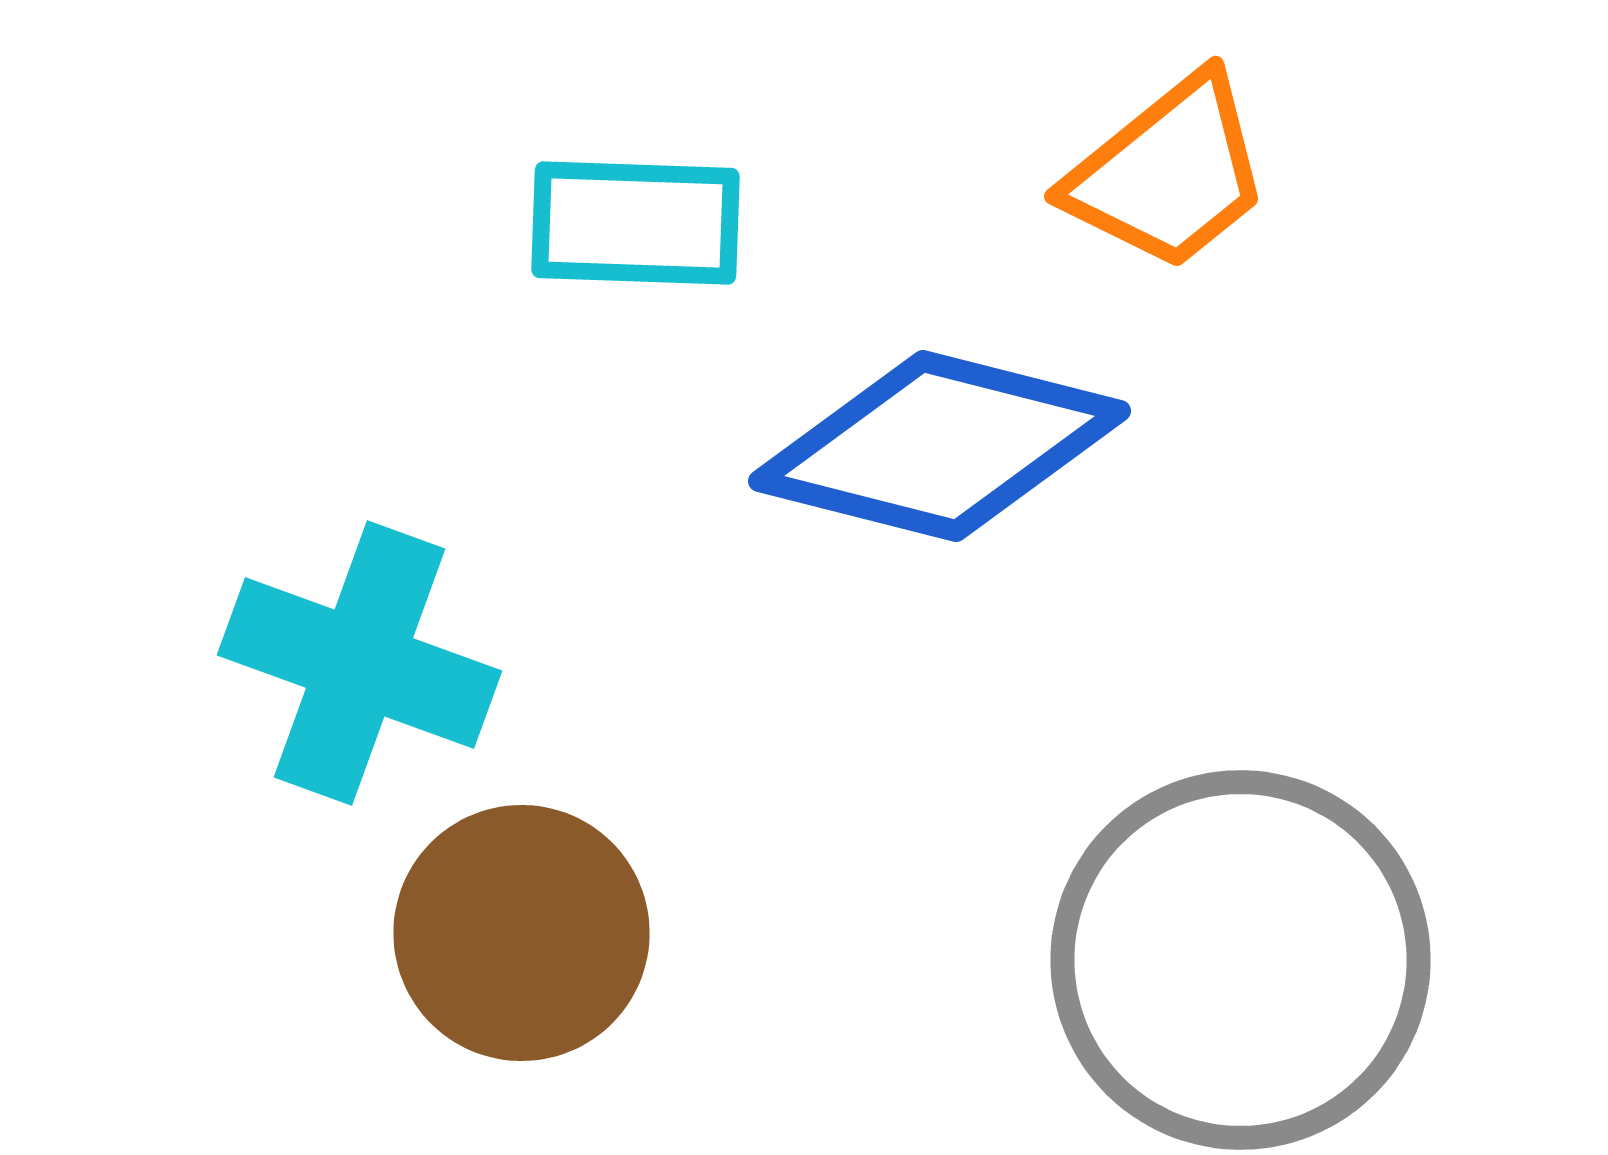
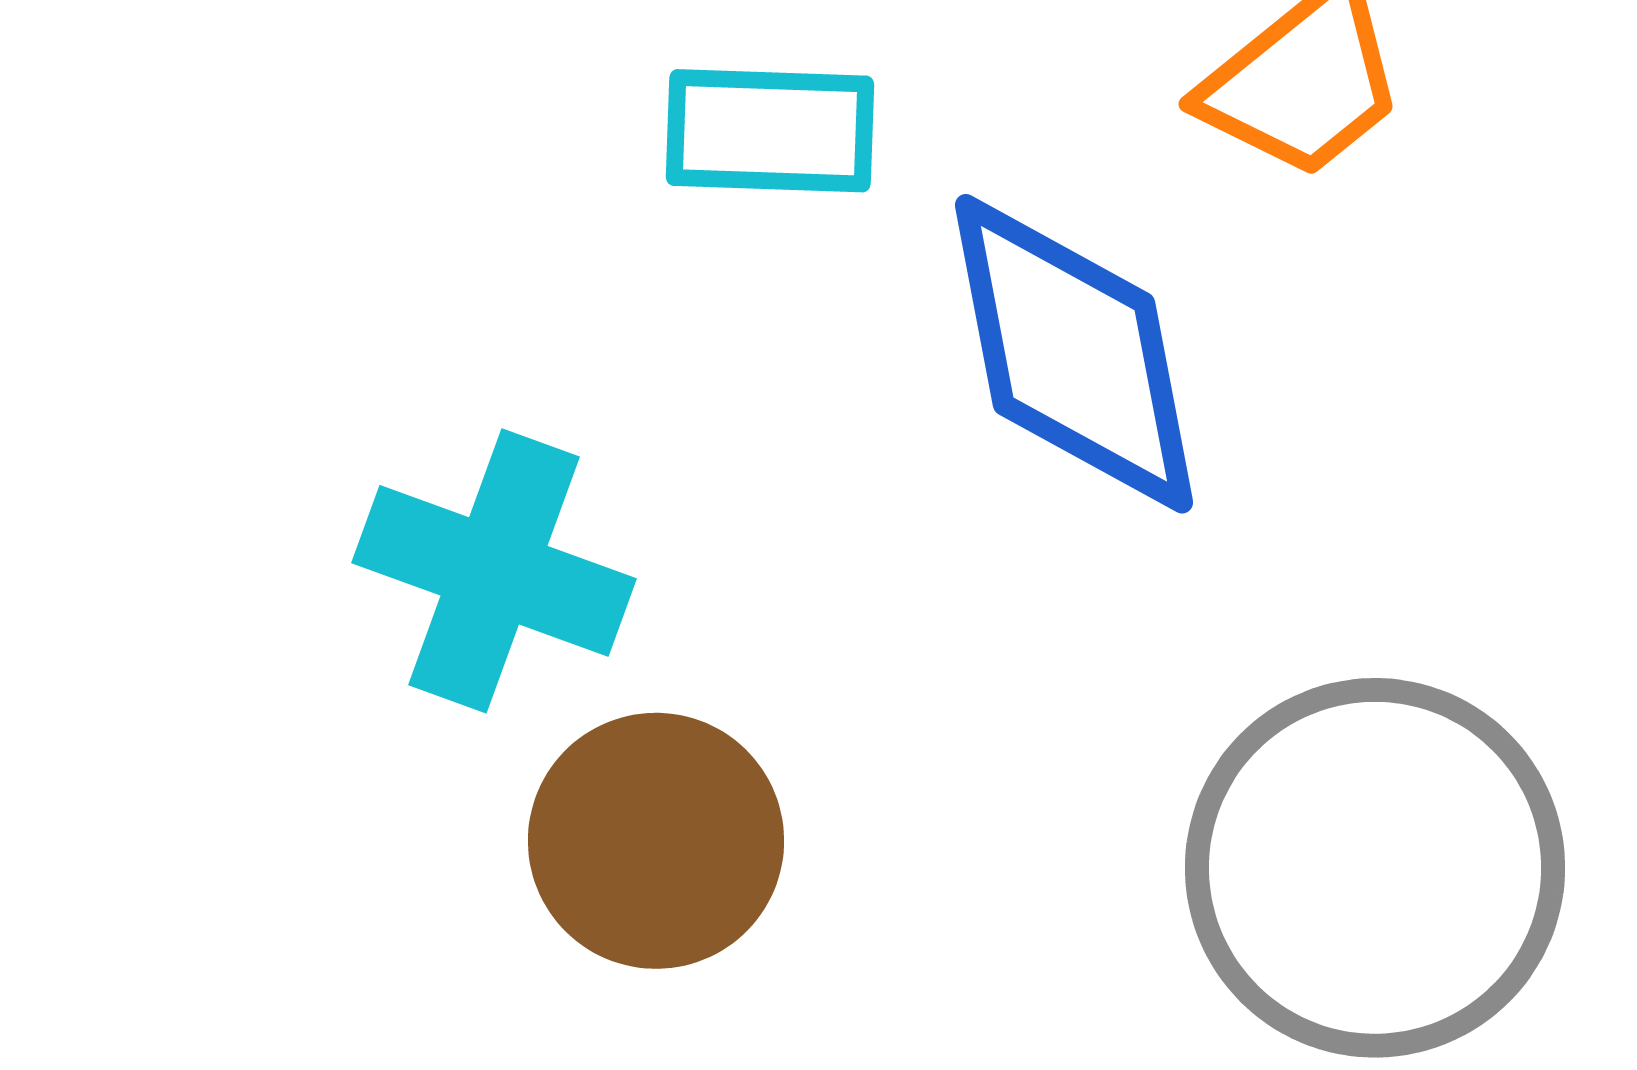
blue diamond: (940, 446) -> (1074, 354), turned 65

